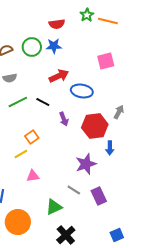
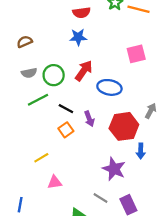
green circle: (32, 47) -> (54, 75), moved
red arrow: (59, 76) -> (84, 71), turned -30
black line: (43, 102) -> (66, 109), moved
orange square: (32, 137) -> (66, 130), moved
purple star: (86, 164) -> (114, 169), turned -30

